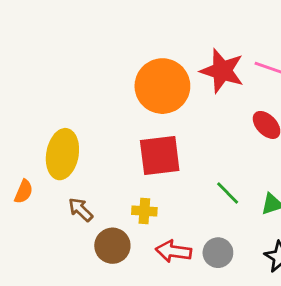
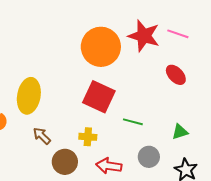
red square: (160, 155) -> (99, 97), turned 32
green line: (228, 193) -> (133, 122), moved, turned -30
gray circle: (218, 253) -> (149, 157), moved

